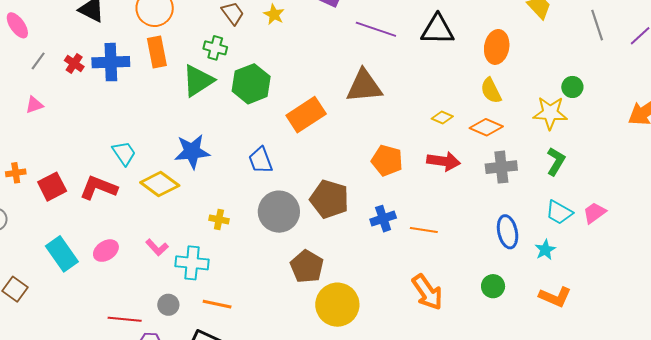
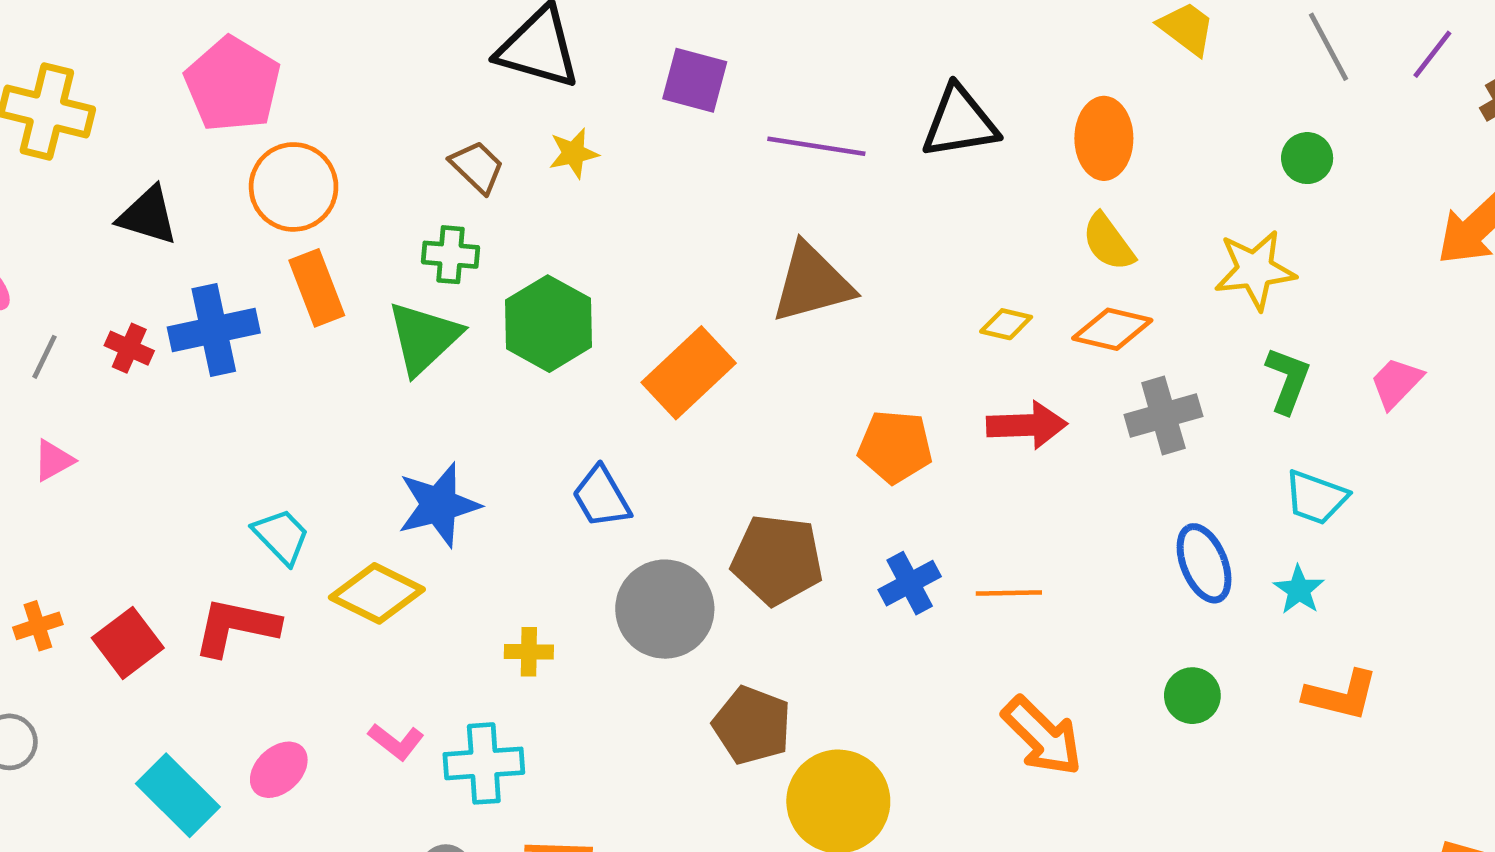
yellow star: (274, 14) -> (574, 153), turned -30
green circle: (572, 87) -> (1307, 158), moved
pink trapezoid: (594, 213) -> (1396, 383), moved

